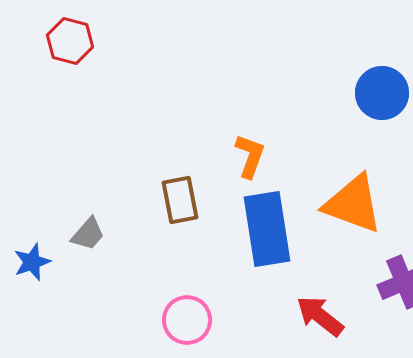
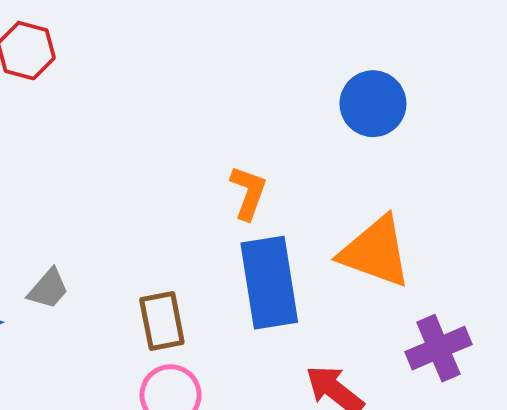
blue circle: (382, 93) -> (373, 104), moved
brown rectangle: (180, 200) -> (162, 321), moved

